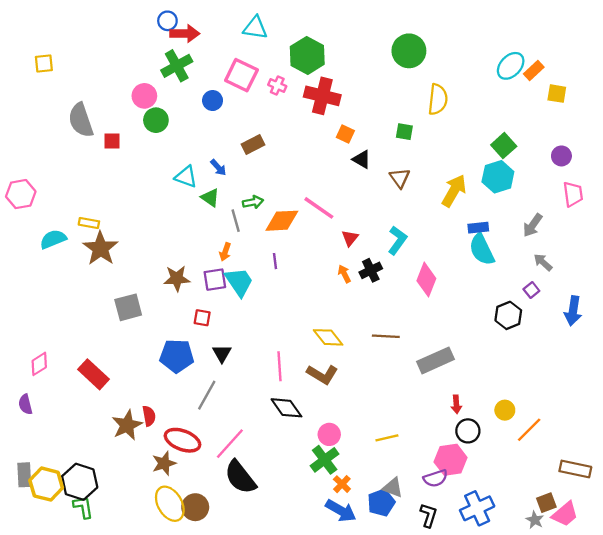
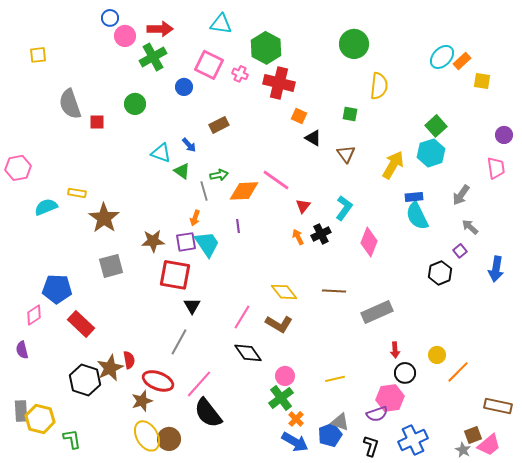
blue circle: (167, 21) -> (110, 18), moved
pink circle: (144, 96) -> (125, 36), moved
purple circle: (561, 156) -> (504, 135), moved
brown star: (100, 248) -> (104, 218), moved
red square: (202, 318) -> (175, 275), size x2.0
blue pentagon: (177, 356) -> (57, 289), moved
pink line: (280, 366) -> (242, 317), turned 35
black hexagon: (80, 482) -> (85, 380), moved

